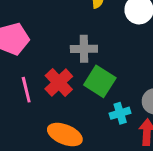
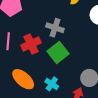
cyan cross: (120, 113) -> (52, 84), moved, turned 32

